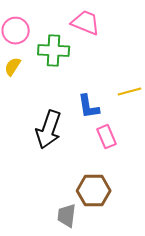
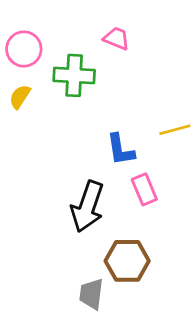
pink trapezoid: (86, 23) -> (117, 38), size x0.7
black arrow: (49, 130) -> (87, 207), moved

